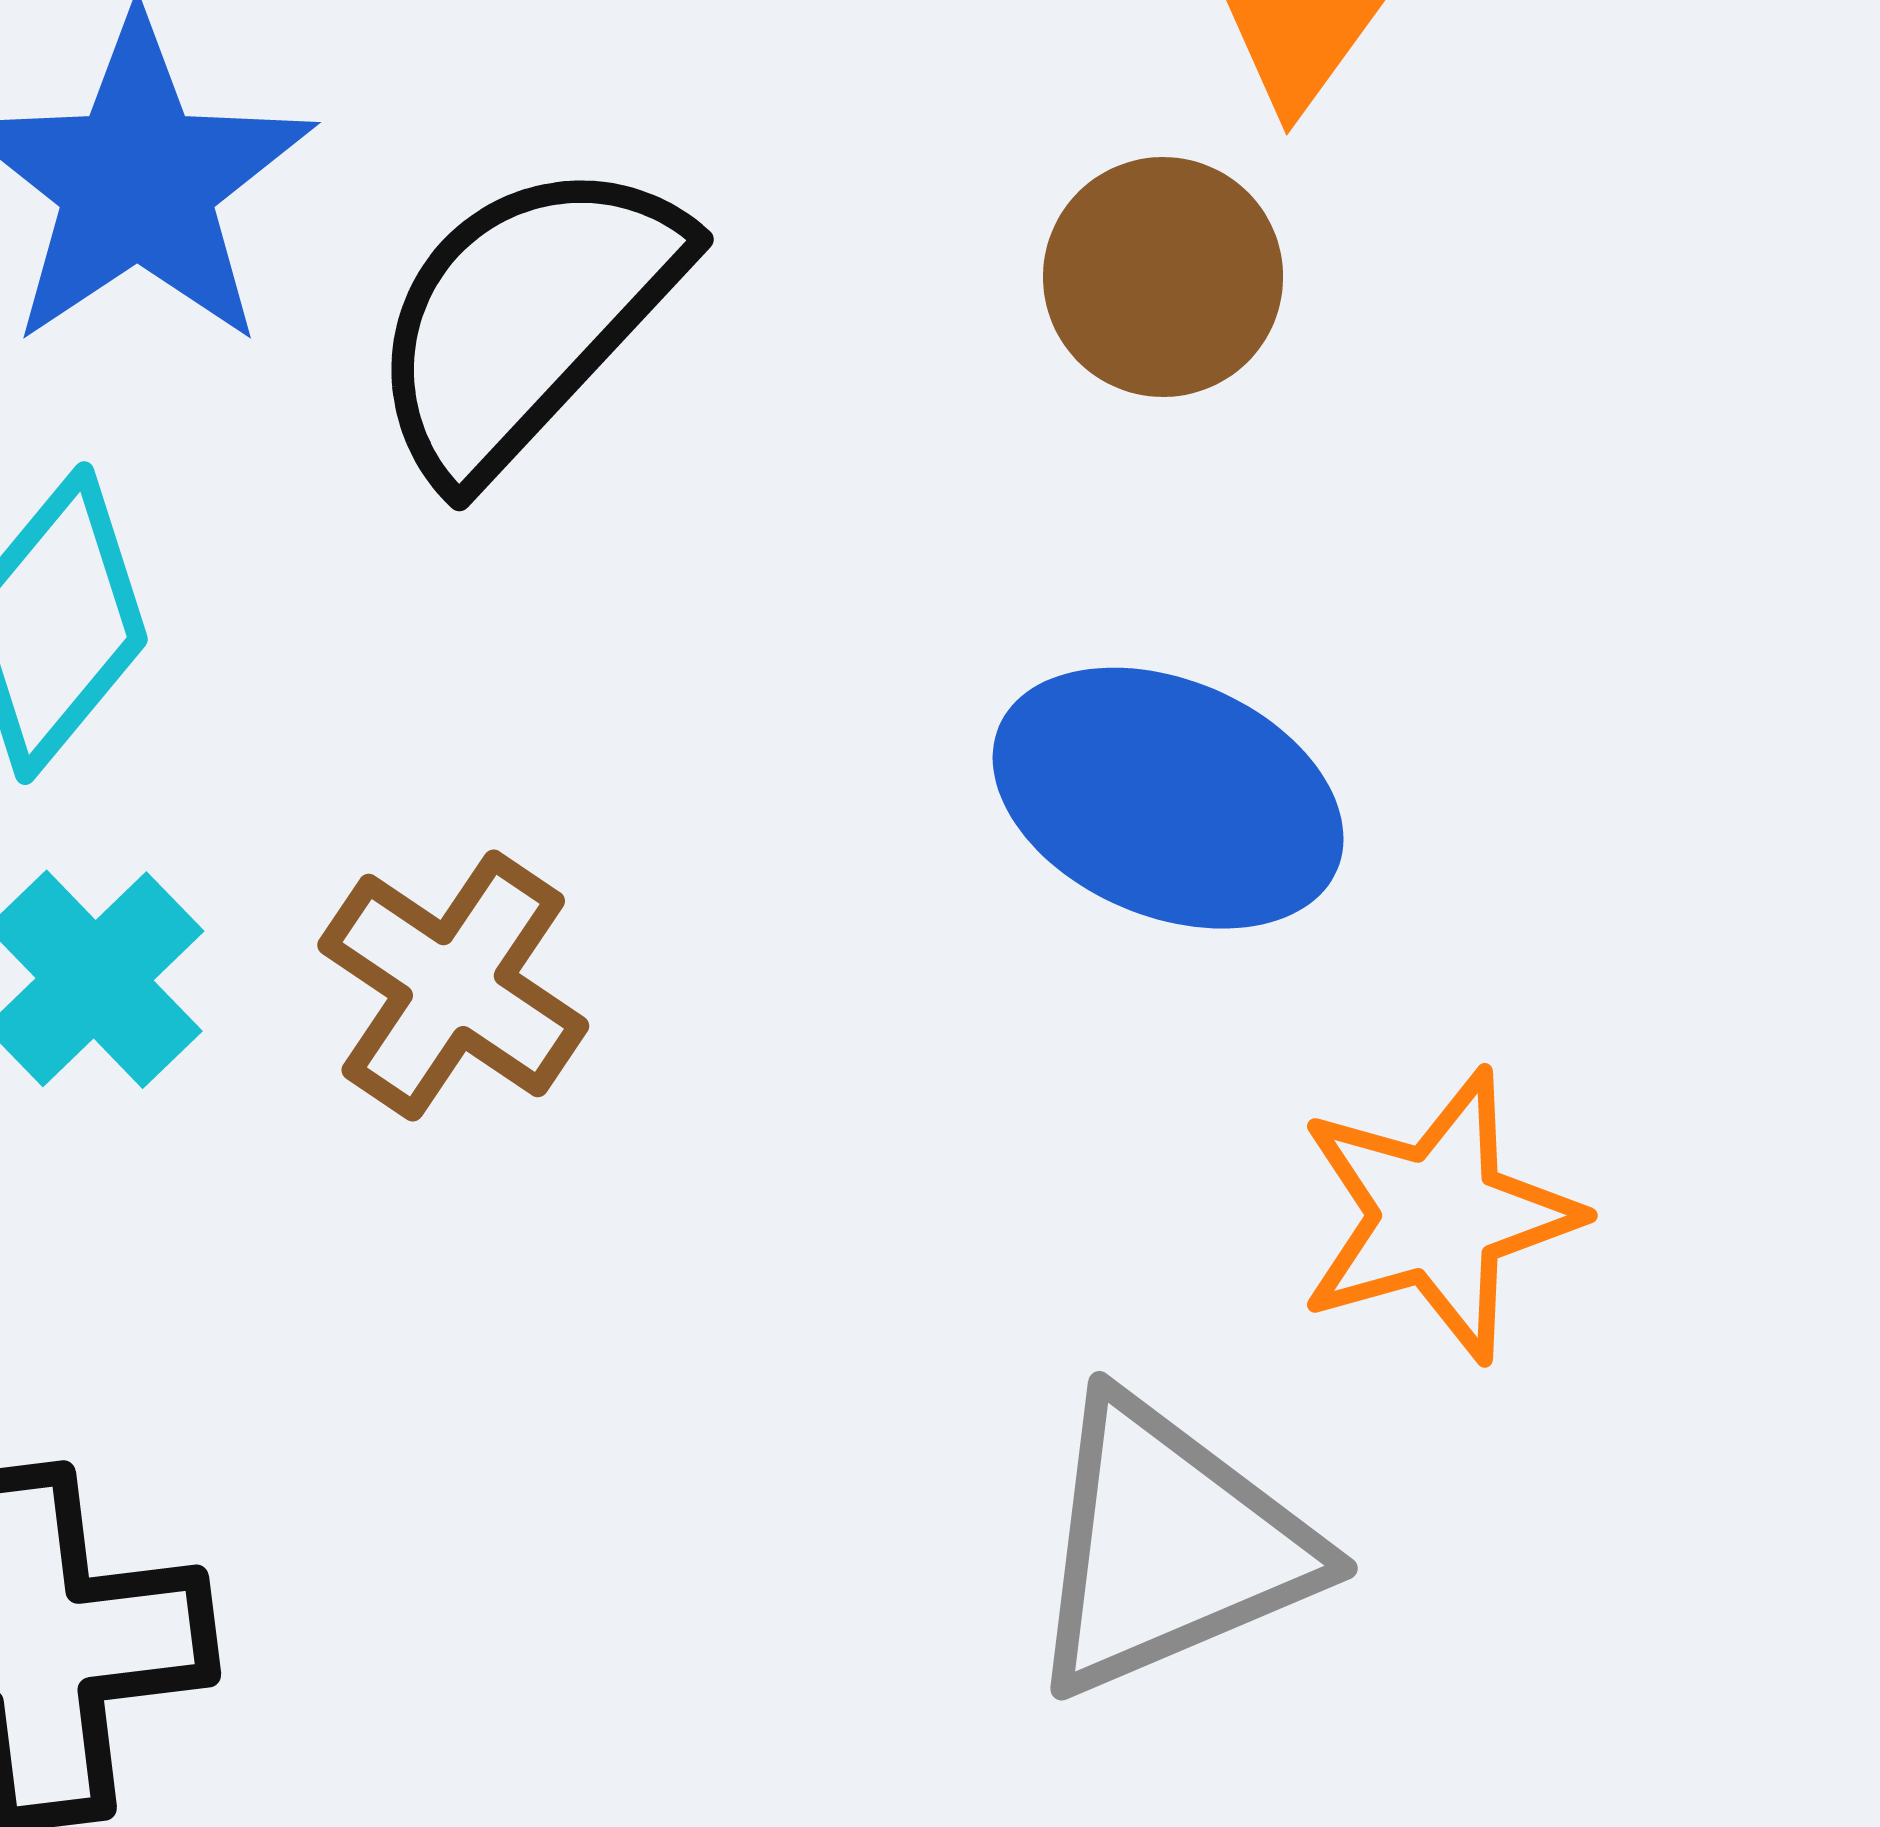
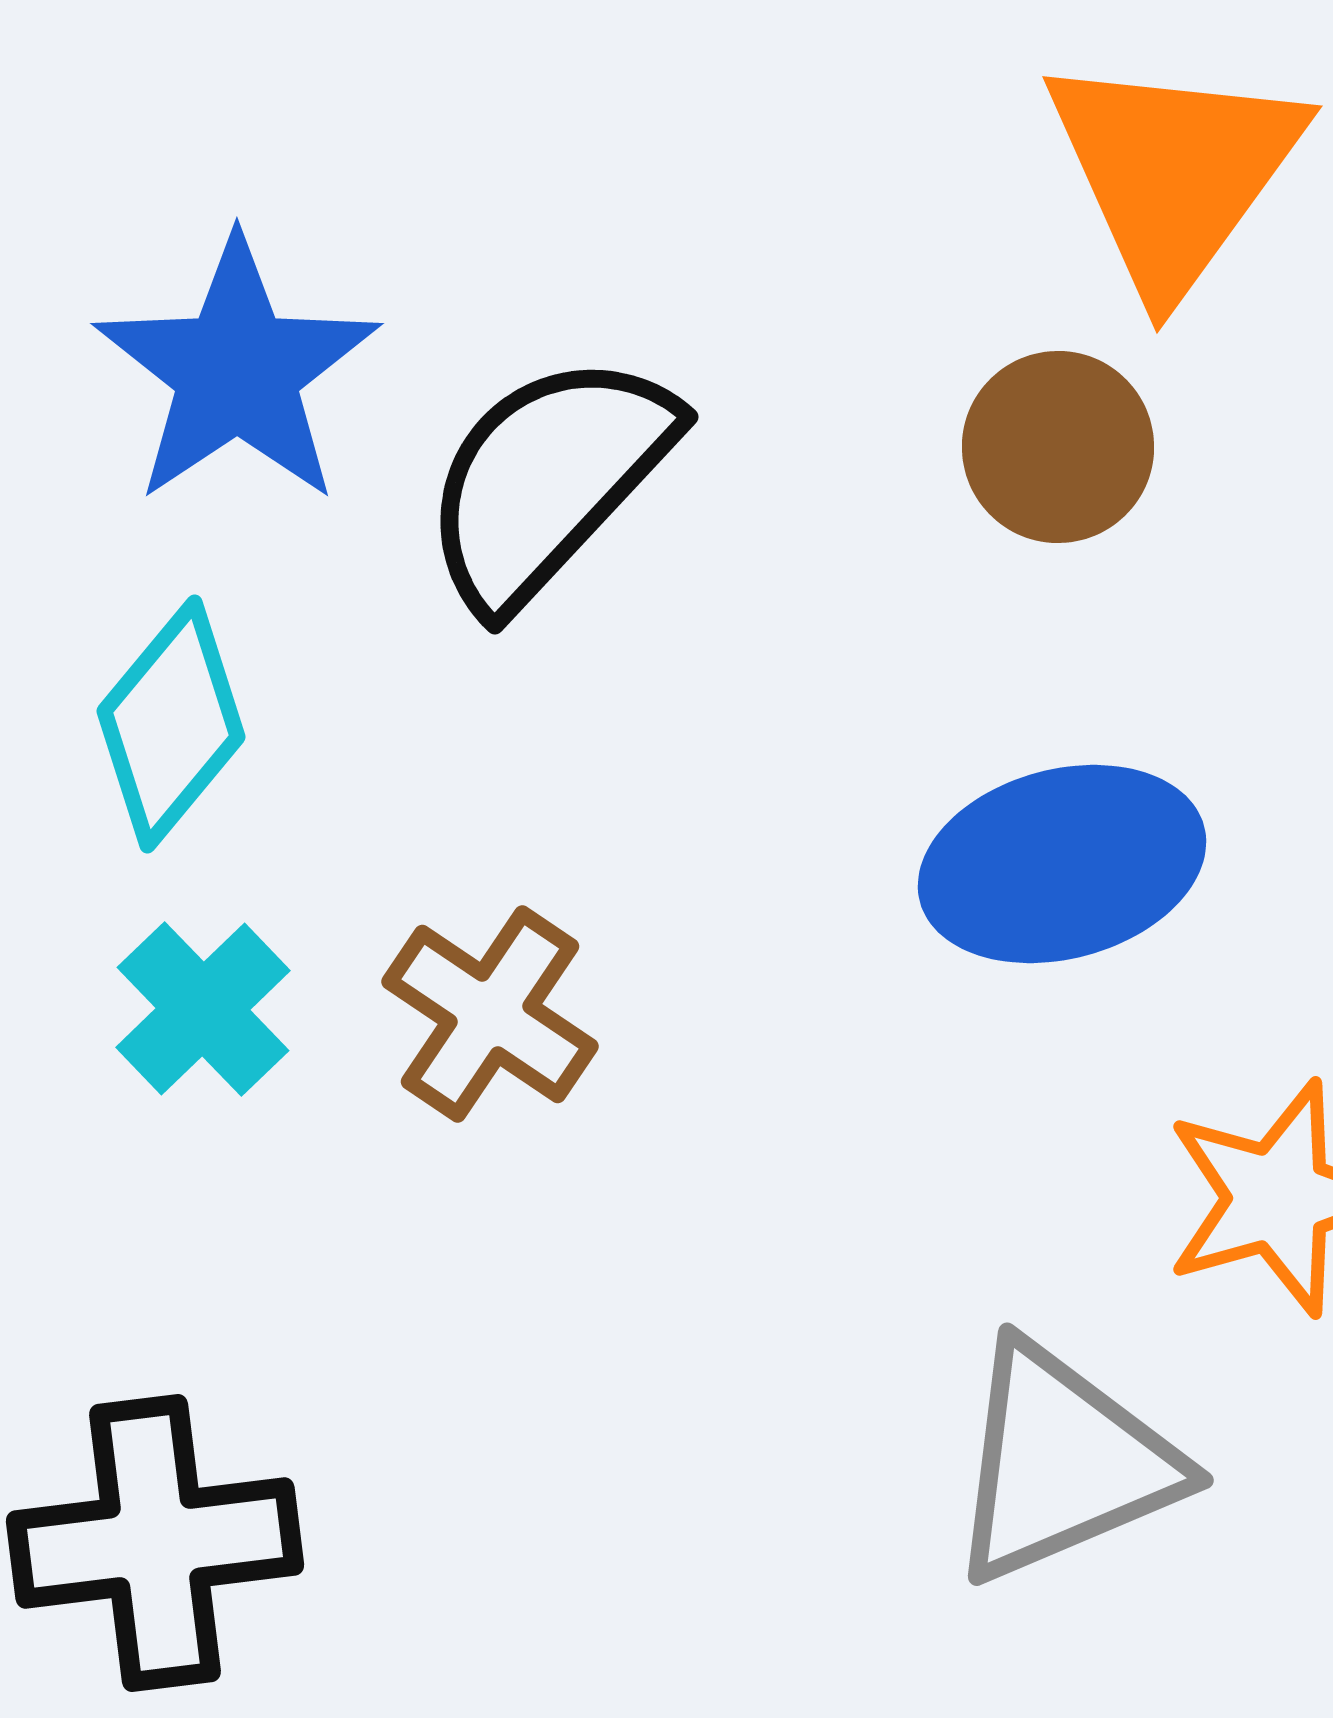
blue ellipse: (1168, 798) -> (1062, 864), turned -38

